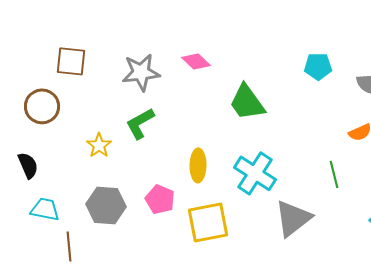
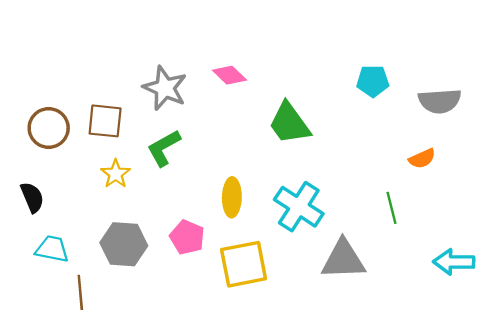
brown square: (71, 61) -> (105, 121), moved
gray star: (141, 72) -> (165, 88), turned 30
gray triangle: (293, 218) -> (343, 260), turned 36

